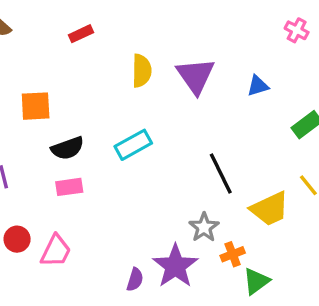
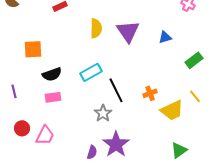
black line: (221, 173) -> (116, 90), moved
gray star: (204, 227) -> (103, 113), moved
orange cross: (233, 254) -> (150, 93), moved
green triangle: (256, 281) -> (179, 150), moved

